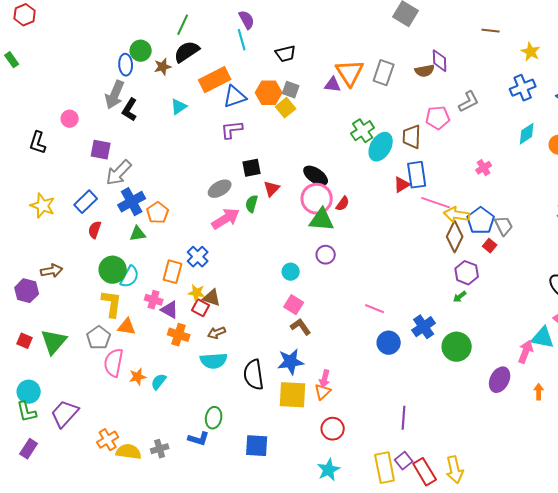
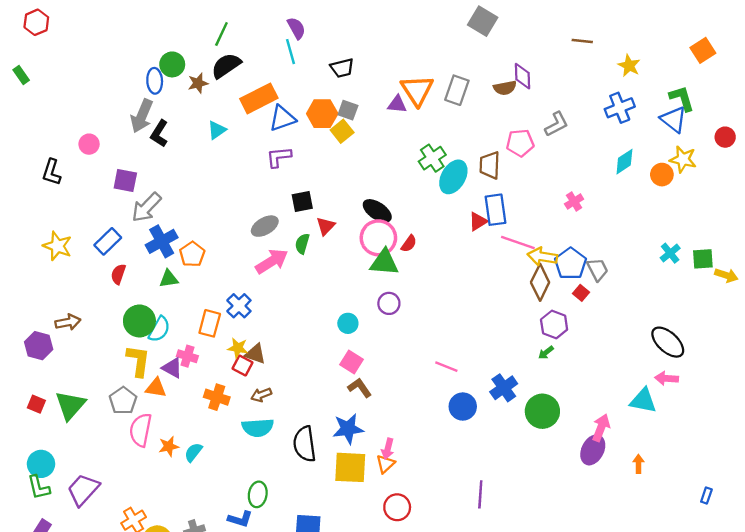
purple triangle: (170, 310) -> (172, 368), moved
pink arrow: (526, 352) -> (601, 428), moved

